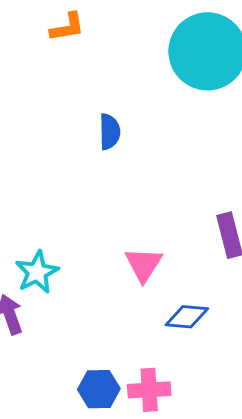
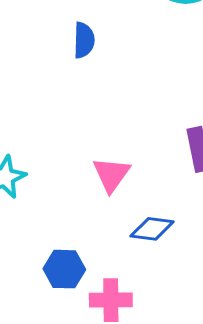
blue hexagon: (99, 389) -> (64, 269), moved

